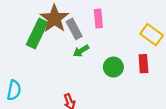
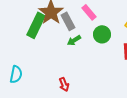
pink rectangle: (98, 19) -> (89, 12), turned -35
green circle: (113, 67) -> (102, 34), moved

